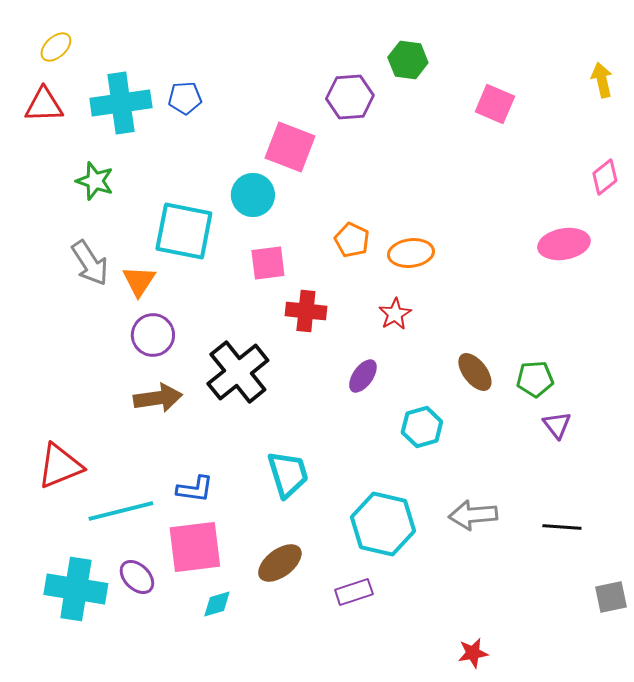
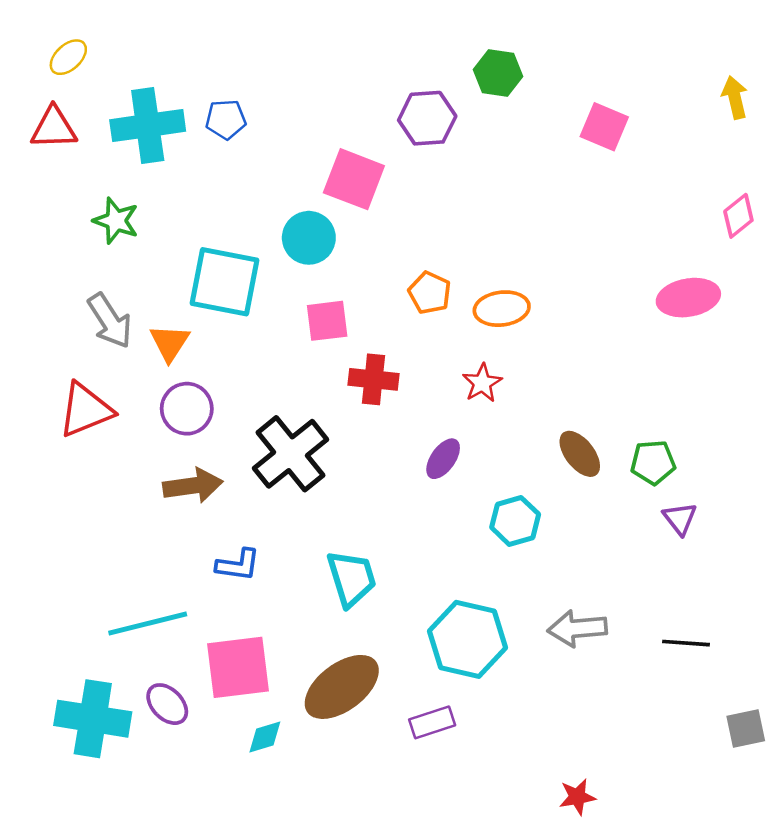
red triangle: (60, 466) -> (85, 410), moved
blue L-shape: (195, 489) -> (238, 565), moved
brown ellipse: (280, 563) -> (342, 687), size x1.4

